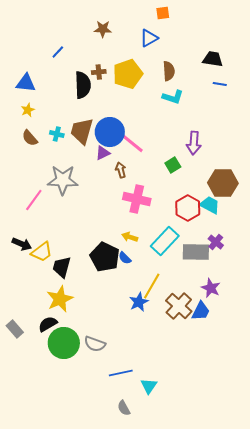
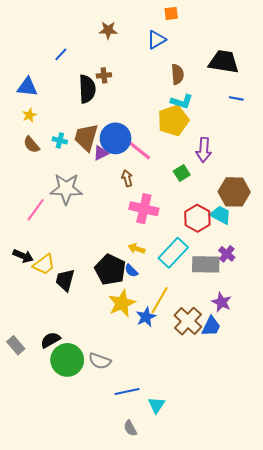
black trapezoid: (213, 59) -> (224, 62), size x1.4
yellow pentagon: (128, 74) -> (173, 121), moved
blue line: (220, 84) -> (236, 98), moved
purple triangle: (103, 153) -> (101, 153), moved
yellow star: (60, 299) -> (122, 303), moved

